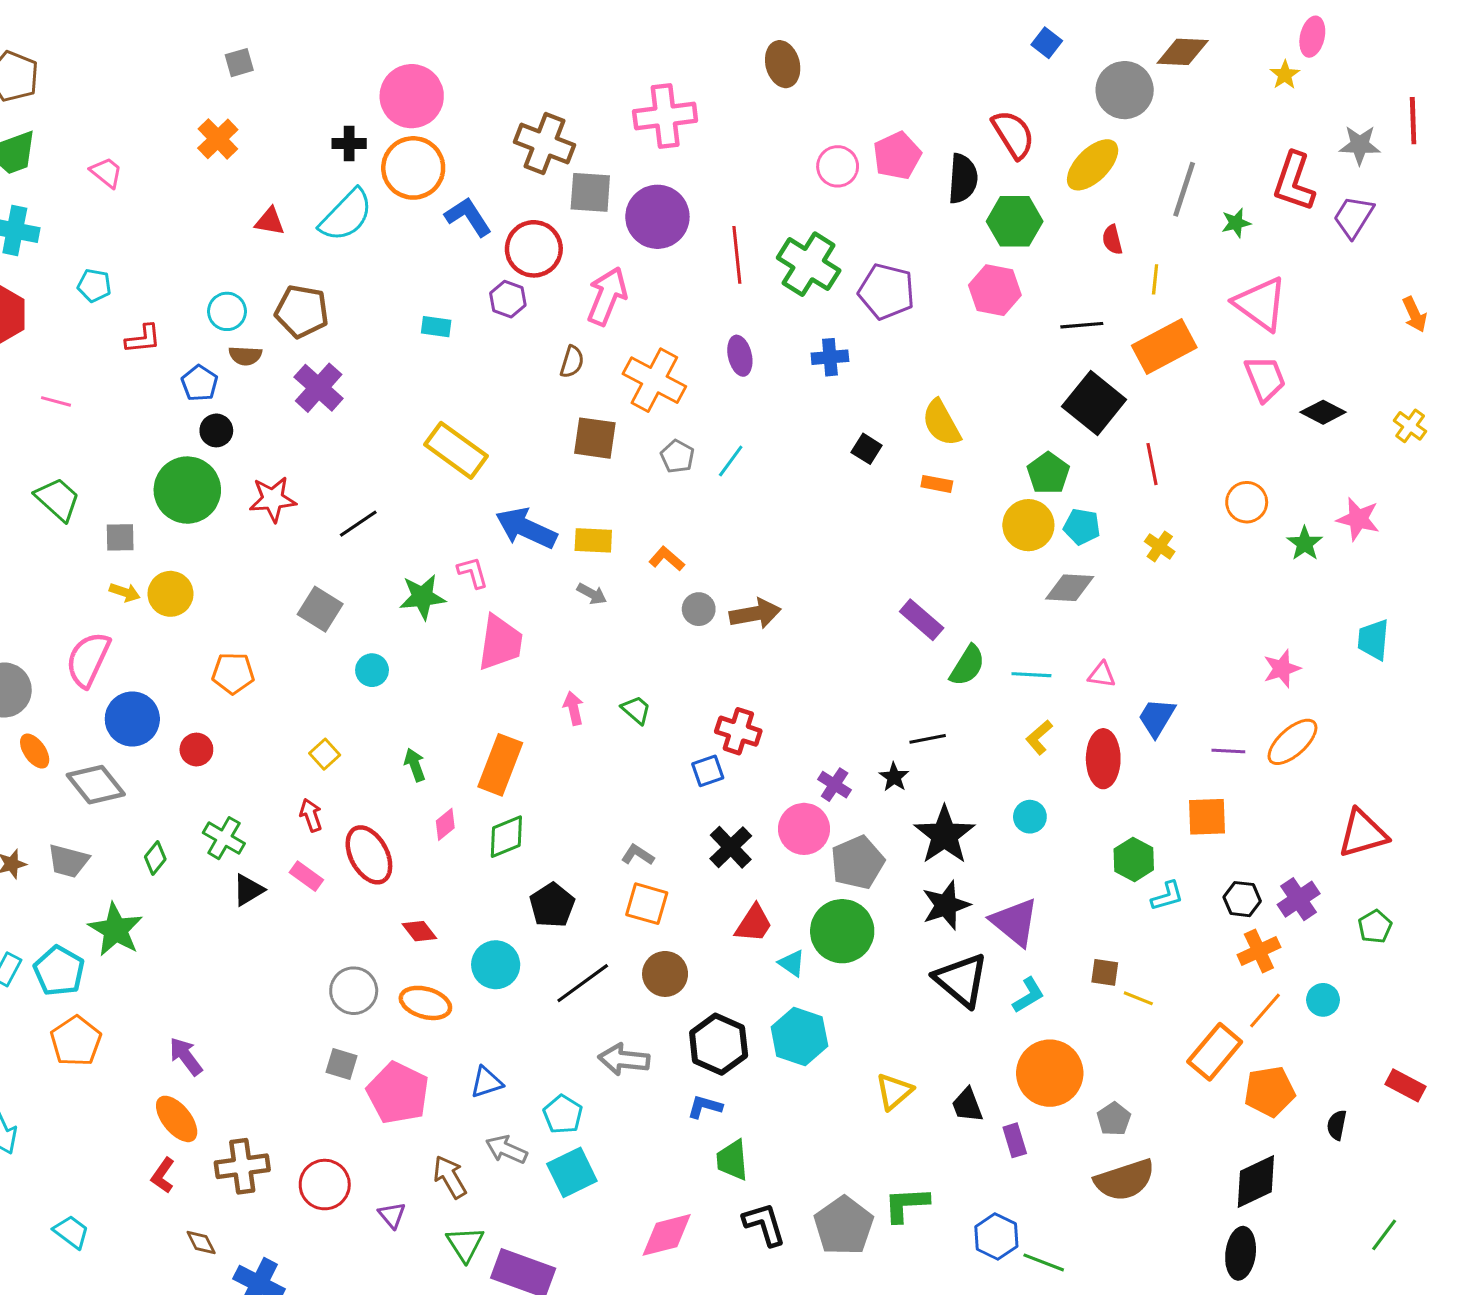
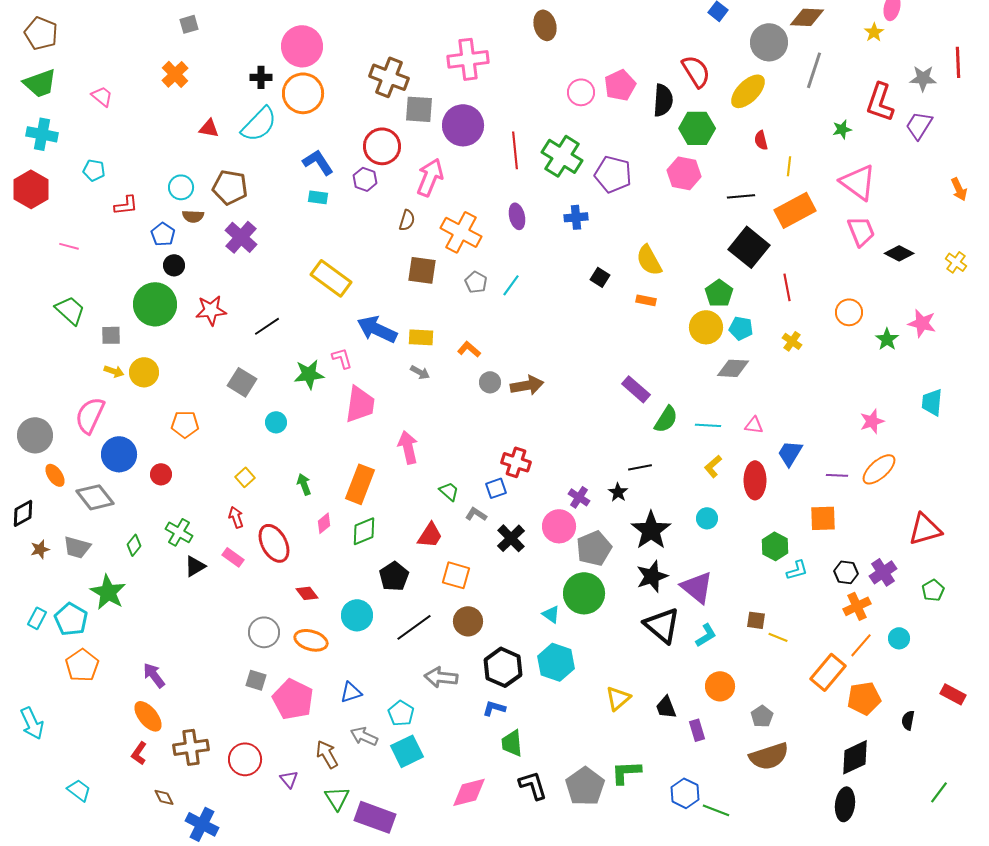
gray line: (1184, 189) -> (814, 70), moved
blue L-shape: (468, 217) -> (318, 162), moved
pink arrow: (574, 708) -> (408, 447), size x1.5
green trapezoid: (636, 710) -> (449, 491), moved
gray L-shape: (638, 855) -> (476, 514), moved
red trapezoid: (754, 924) -> (430, 535), moved
orange circle: (1050, 1073) -> (720, 686), size x0.7

